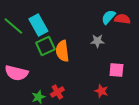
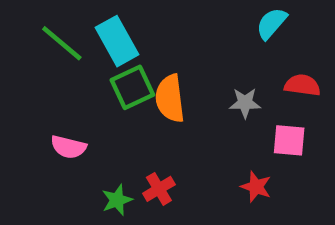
red semicircle: (122, 19) -> (302, 85), moved
gray star: (97, 41) -> (245, 103), moved
pink semicircle: (16, 73) -> (68, 147), size x0.7

